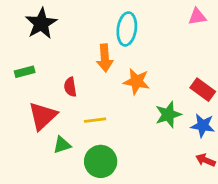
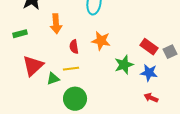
orange arrow: (105, 58) -> (56, 24), moved
red semicircle: (70, 87) -> (74, 47), moved
green triangle: (62, 145) -> (53, 79), moved

